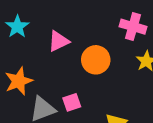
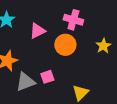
pink cross: (133, 27) -> (73, 20), moved

